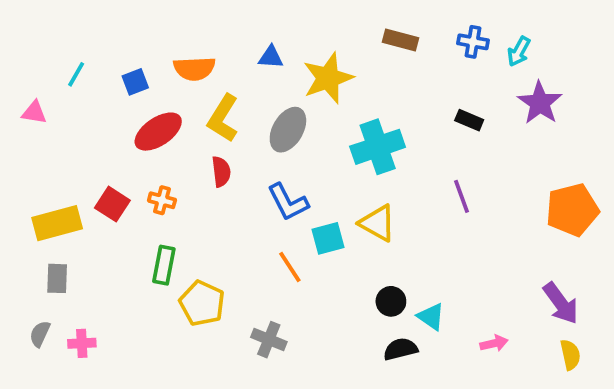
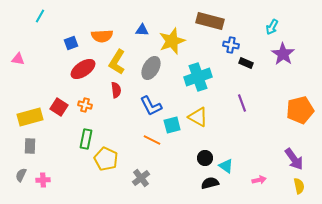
brown rectangle: (400, 40) -> (210, 21), size x1.5
blue cross: (473, 42) -> (231, 45), moved
cyan line: (76, 74) -> (40, 16), moved
orange line: (290, 267) -> (152, 140), turned -30
gray cross: (269, 340) -> (141, 178), turned 30

